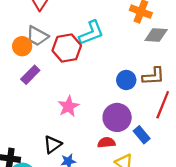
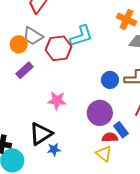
pink star: (68, 106) -> (57, 101), turned 30
red semicircle: (106, 143) -> (110, 137), moved
black triangle: (53, 145) -> (41, 134), size x1.4

